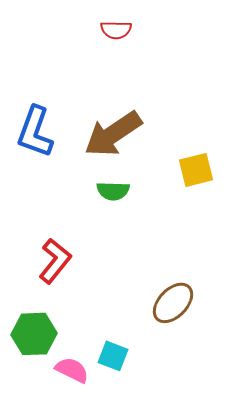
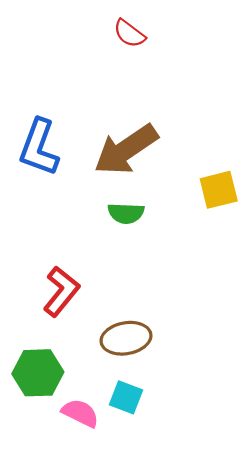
red semicircle: (116, 30) -> (129, 33), turned 36
brown ellipse: (173, 303) -> (126, 338), moved, turned 36

